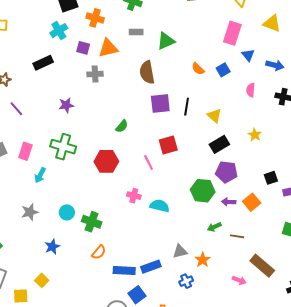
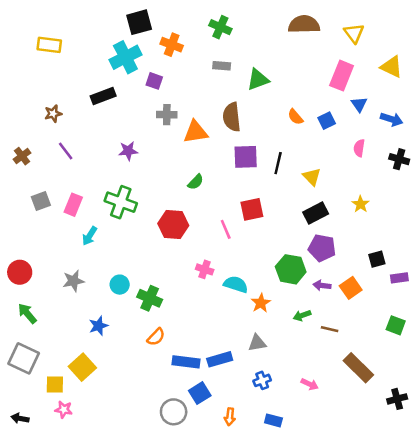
cyan cross: (59, 31) -> (125, 57), size x1.4
orange triangle: (108, 48) -> (196, 132), moved
orange star: (203, 260) -> (261, 303), moved
yellow square: (42, 280) -> (82, 367), size x1.5
pink arrow: (239, 280) -> (310, 384), moved

